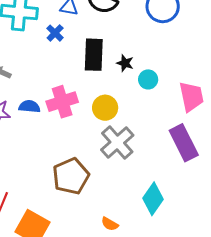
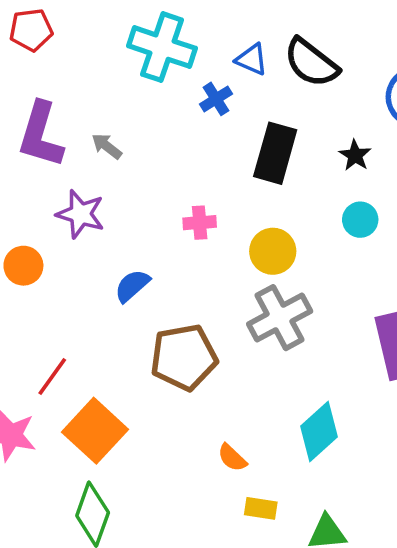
black star: (125, 63) -> (355, 155), moved
pink cross: (62, 102) -> (200, 223), size x0.6
blue semicircle: (29, 107) -> (132, 286), moved, turned -60

